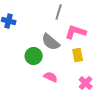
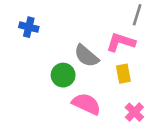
gray line: (59, 12) -> (137, 15), moved
pink semicircle: (51, 77) -> (86, 104), size x1.5

